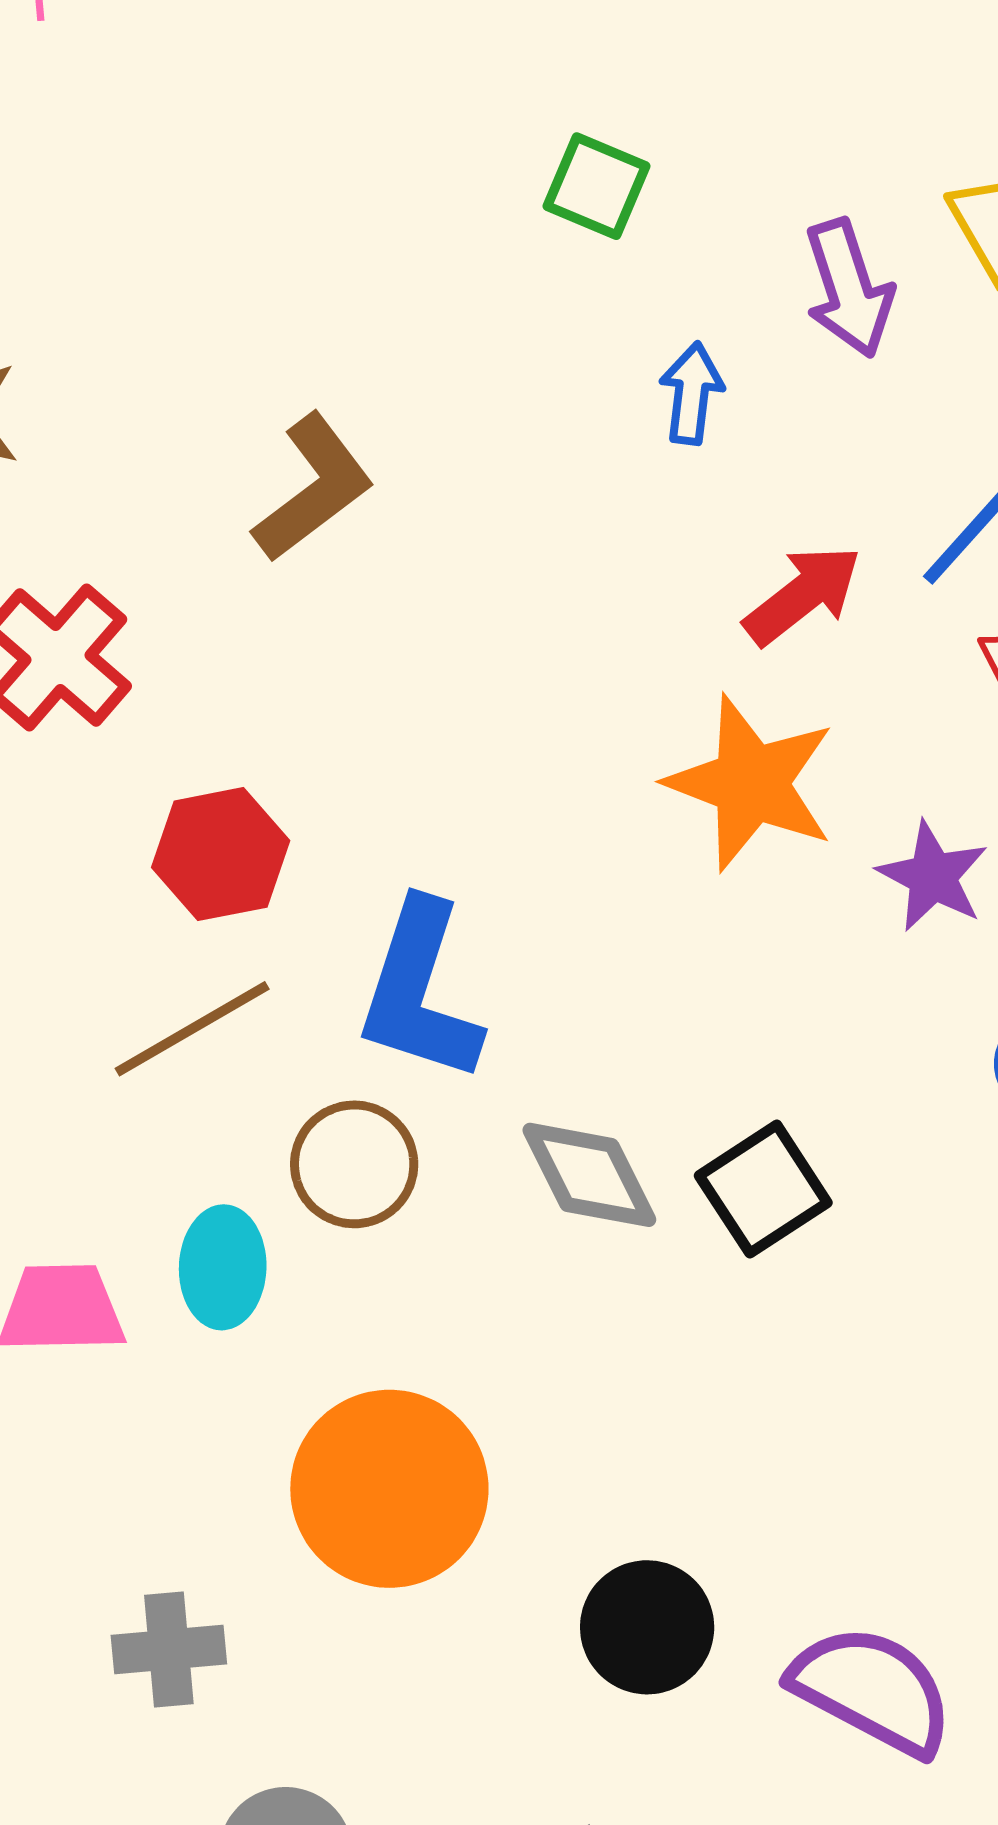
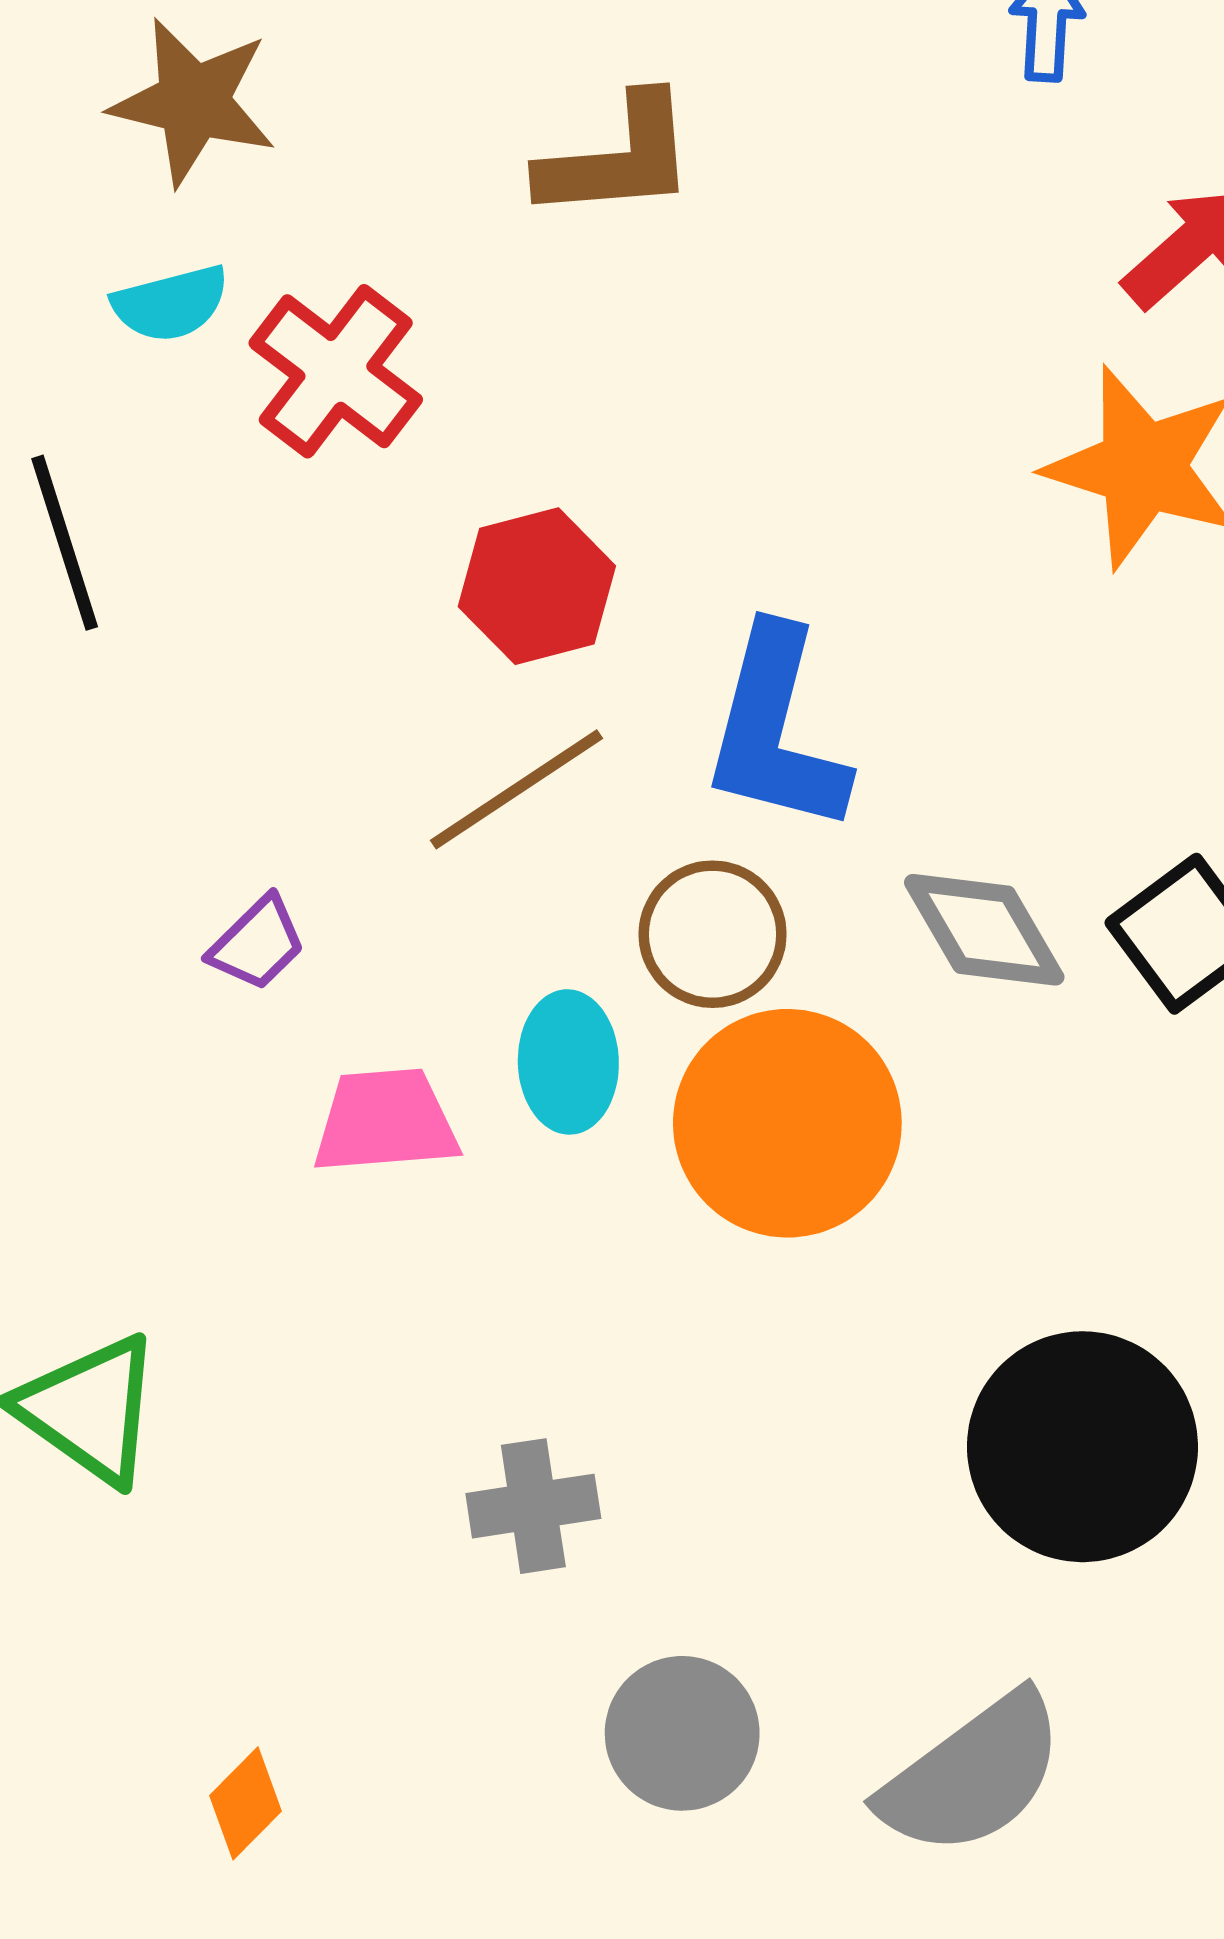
brown L-shape: (313, 488) -> (618, 158), turned 36
orange circle: (389, 1489) -> (787, 1123), moved
black circle: (647, 1627) -> (1082, 1447), size x1.5

